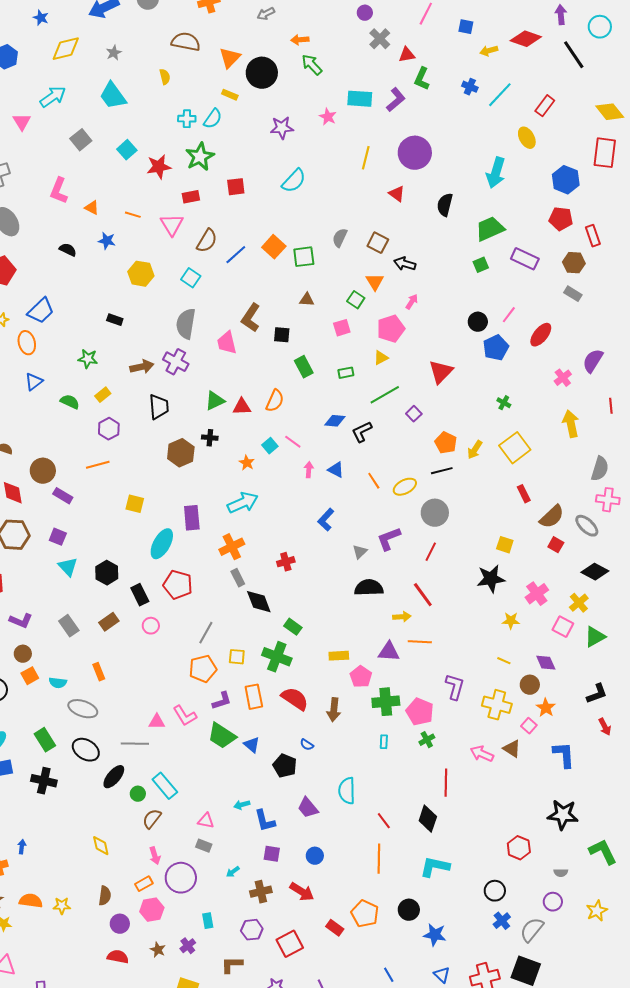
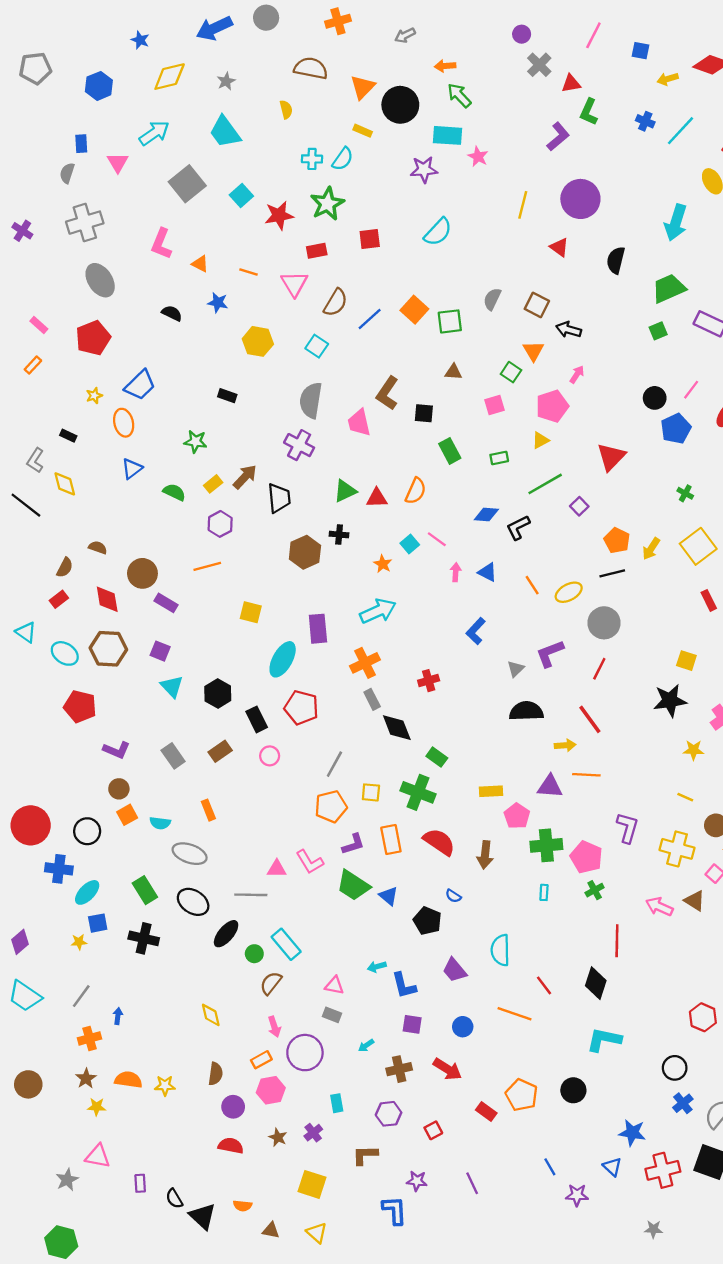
cyan rectangle: (360, 99) -> (447, 135), moved
gray square: (81, 140) -> (187, 184), size x1.4
brown arrow: (142, 367) -> (245, 477), moved, turned -35
orange line: (379, 859) -> (515, 1014), moved, turned -72
blue star: (435, 935) -> (632, 1133), moved
red square: (290, 944) -> (433, 1130), size x0.6

